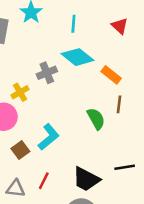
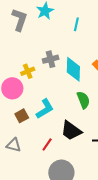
cyan diamond: (78, 57) -> (73, 69), moved, turned 45
black trapezoid: (86, 179) -> (71, 131), moved
red line: (44, 181) -> (47, 144), moved

